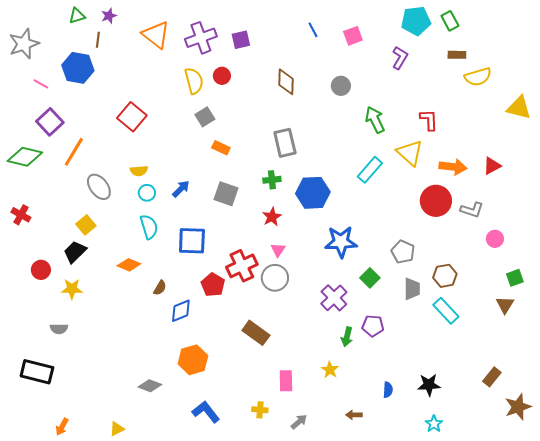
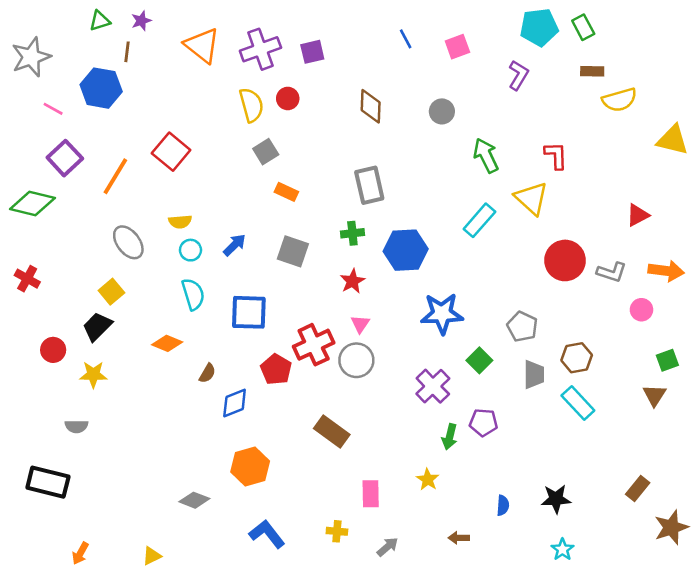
orange line: (74, 152) -> (115, 176), moved
orange arrow: (453, 167) -> (666, 271), moved

